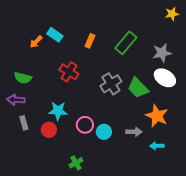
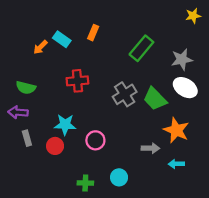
orange rectangle: (90, 41) -> (93, 33), moved
red cross: (69, 72) -> (77, 81), turned -36
cyan circle: (104, 132) -> (119, 177), moved
green cross: (76, 163) -> (85, 183), turned 32

